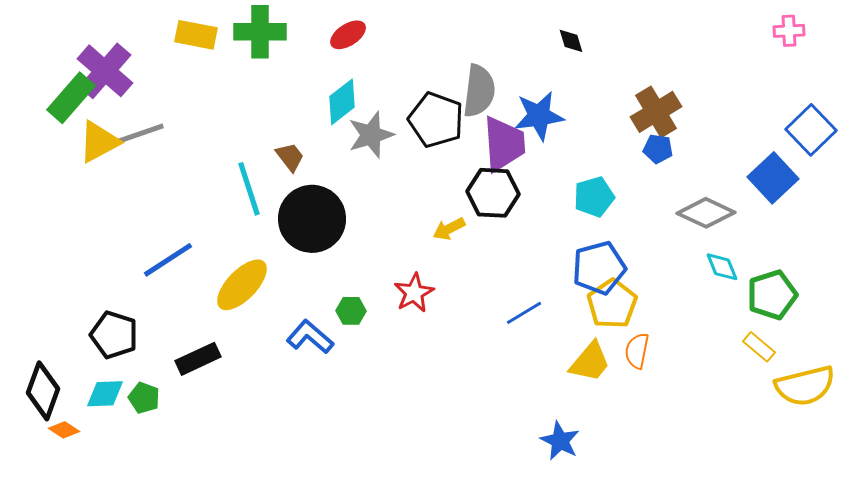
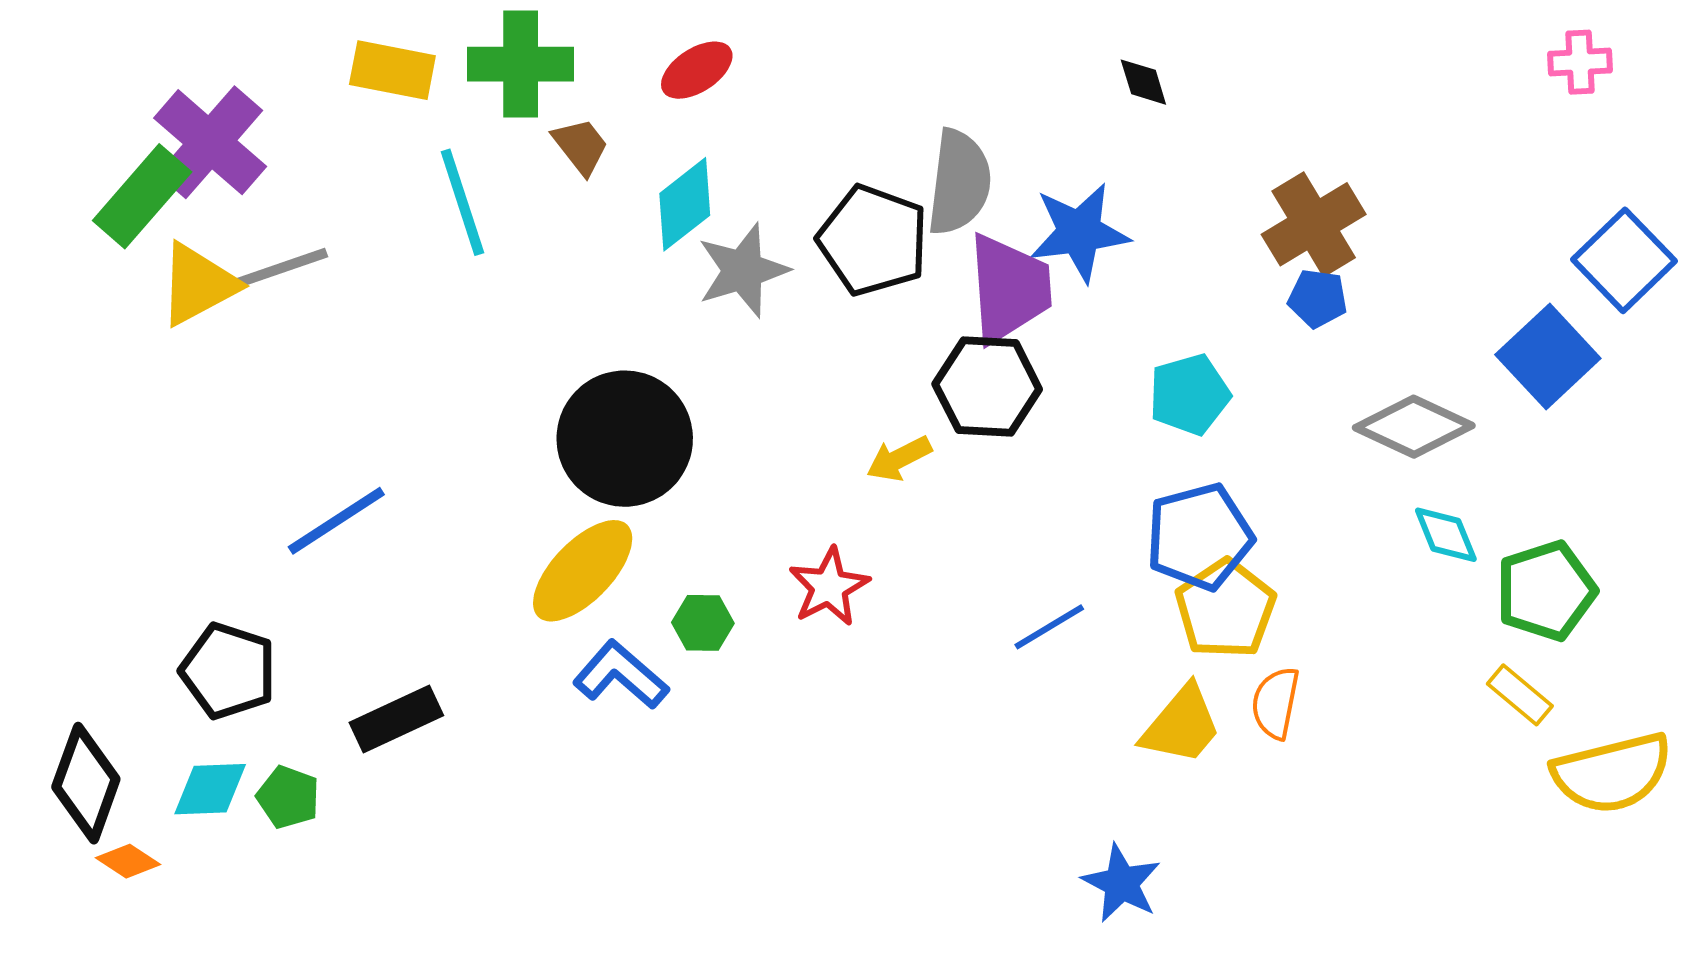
brown trapezoid: (290, 157) -> (581, 146), moved
cyan line: (249, 189) -> (462, 202), moved
yellow ellipse: (242, 285) -> (583, 571), moved

